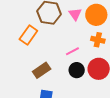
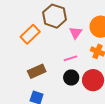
pink triangle: (75, 14) -> (76, 33), moved

